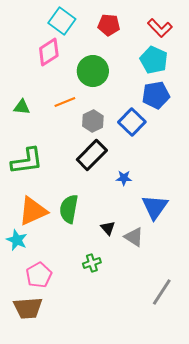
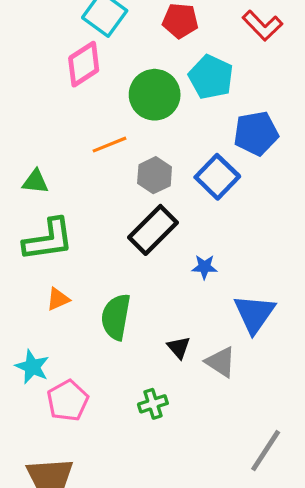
cyan pentagon: (154, 60) -> (211, 77), moved
green triangle: (22, 107) -> (35, 182), moved
orange triangle: (33, 211) -> (58, 299), moved, size x0.5
pink pentagon: (39, 275) -> (68, 401), moved

